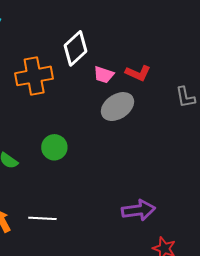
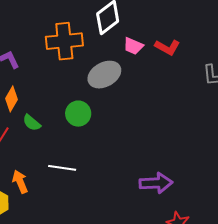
gray ellipse: (117, 107) -> (104, 75), moved
white line: (42, 218) -> (62, 168), moved

